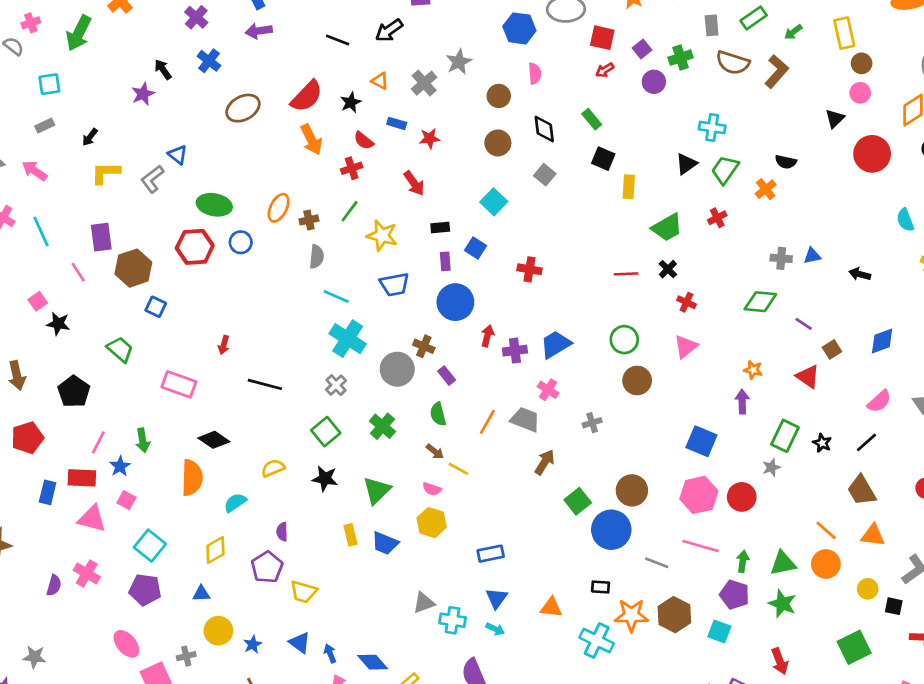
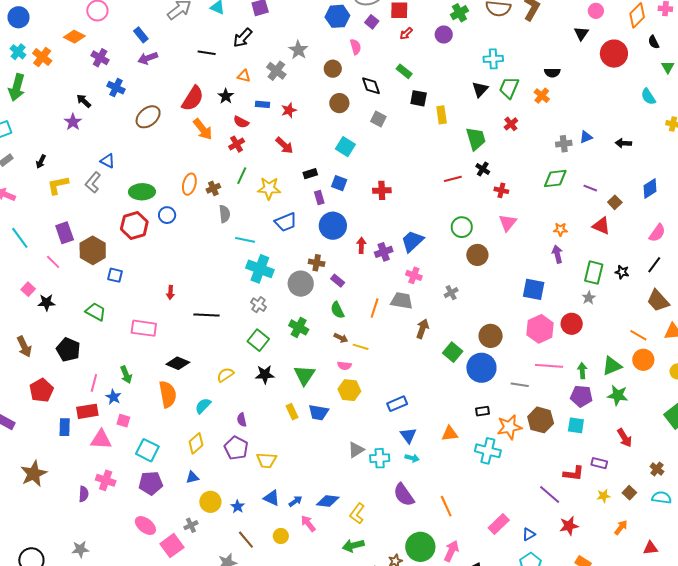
purple square: (642, 49) -> (372, 22), moved
green trapezoid: (667, 227) -> (476, 139), turned -65
blue arrow: (330, 653) -> (295, 501), turned 88
blue diamond: (373, 662) -> (328, 501), turned -30

